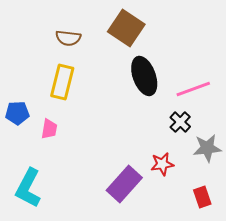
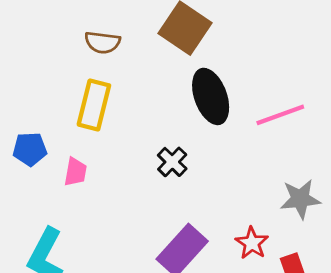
black cross: (180, 122) -> (172, 162), moved
red star: (162, 164) -> (252, 243), moved, turned -30

